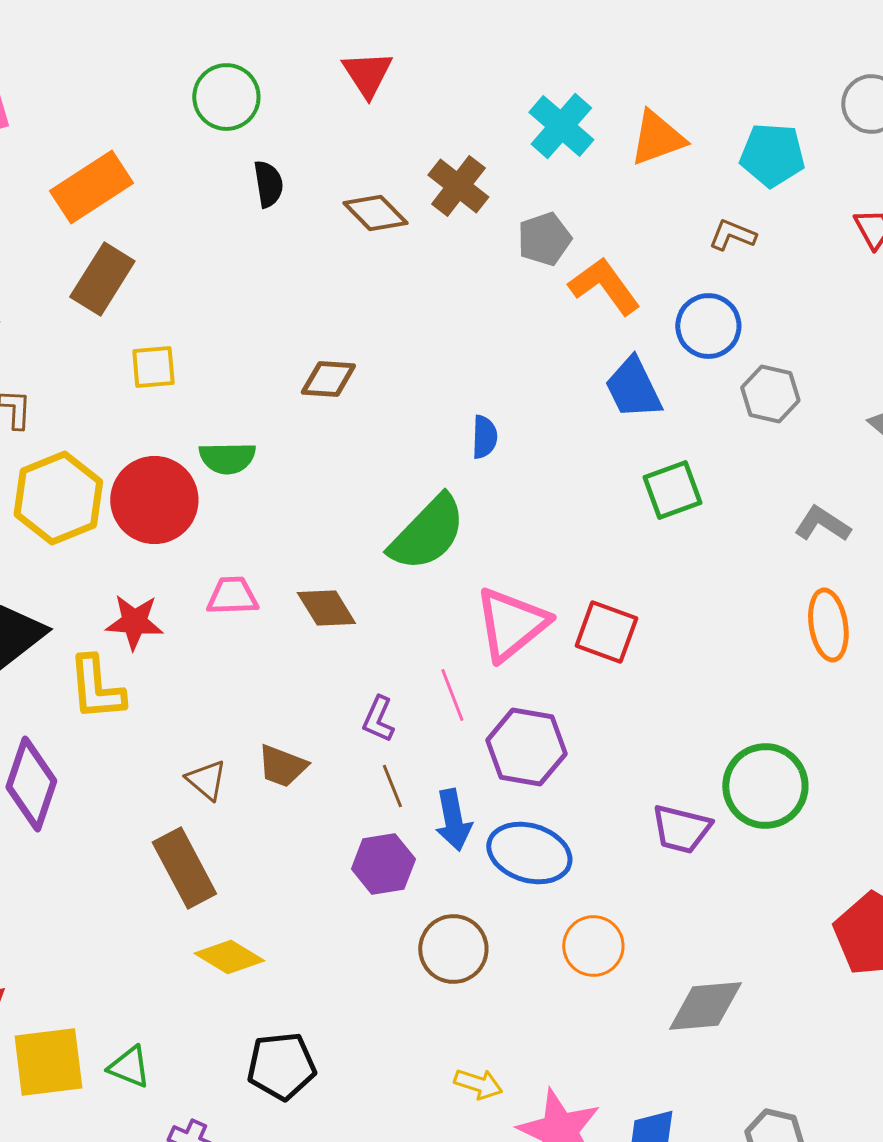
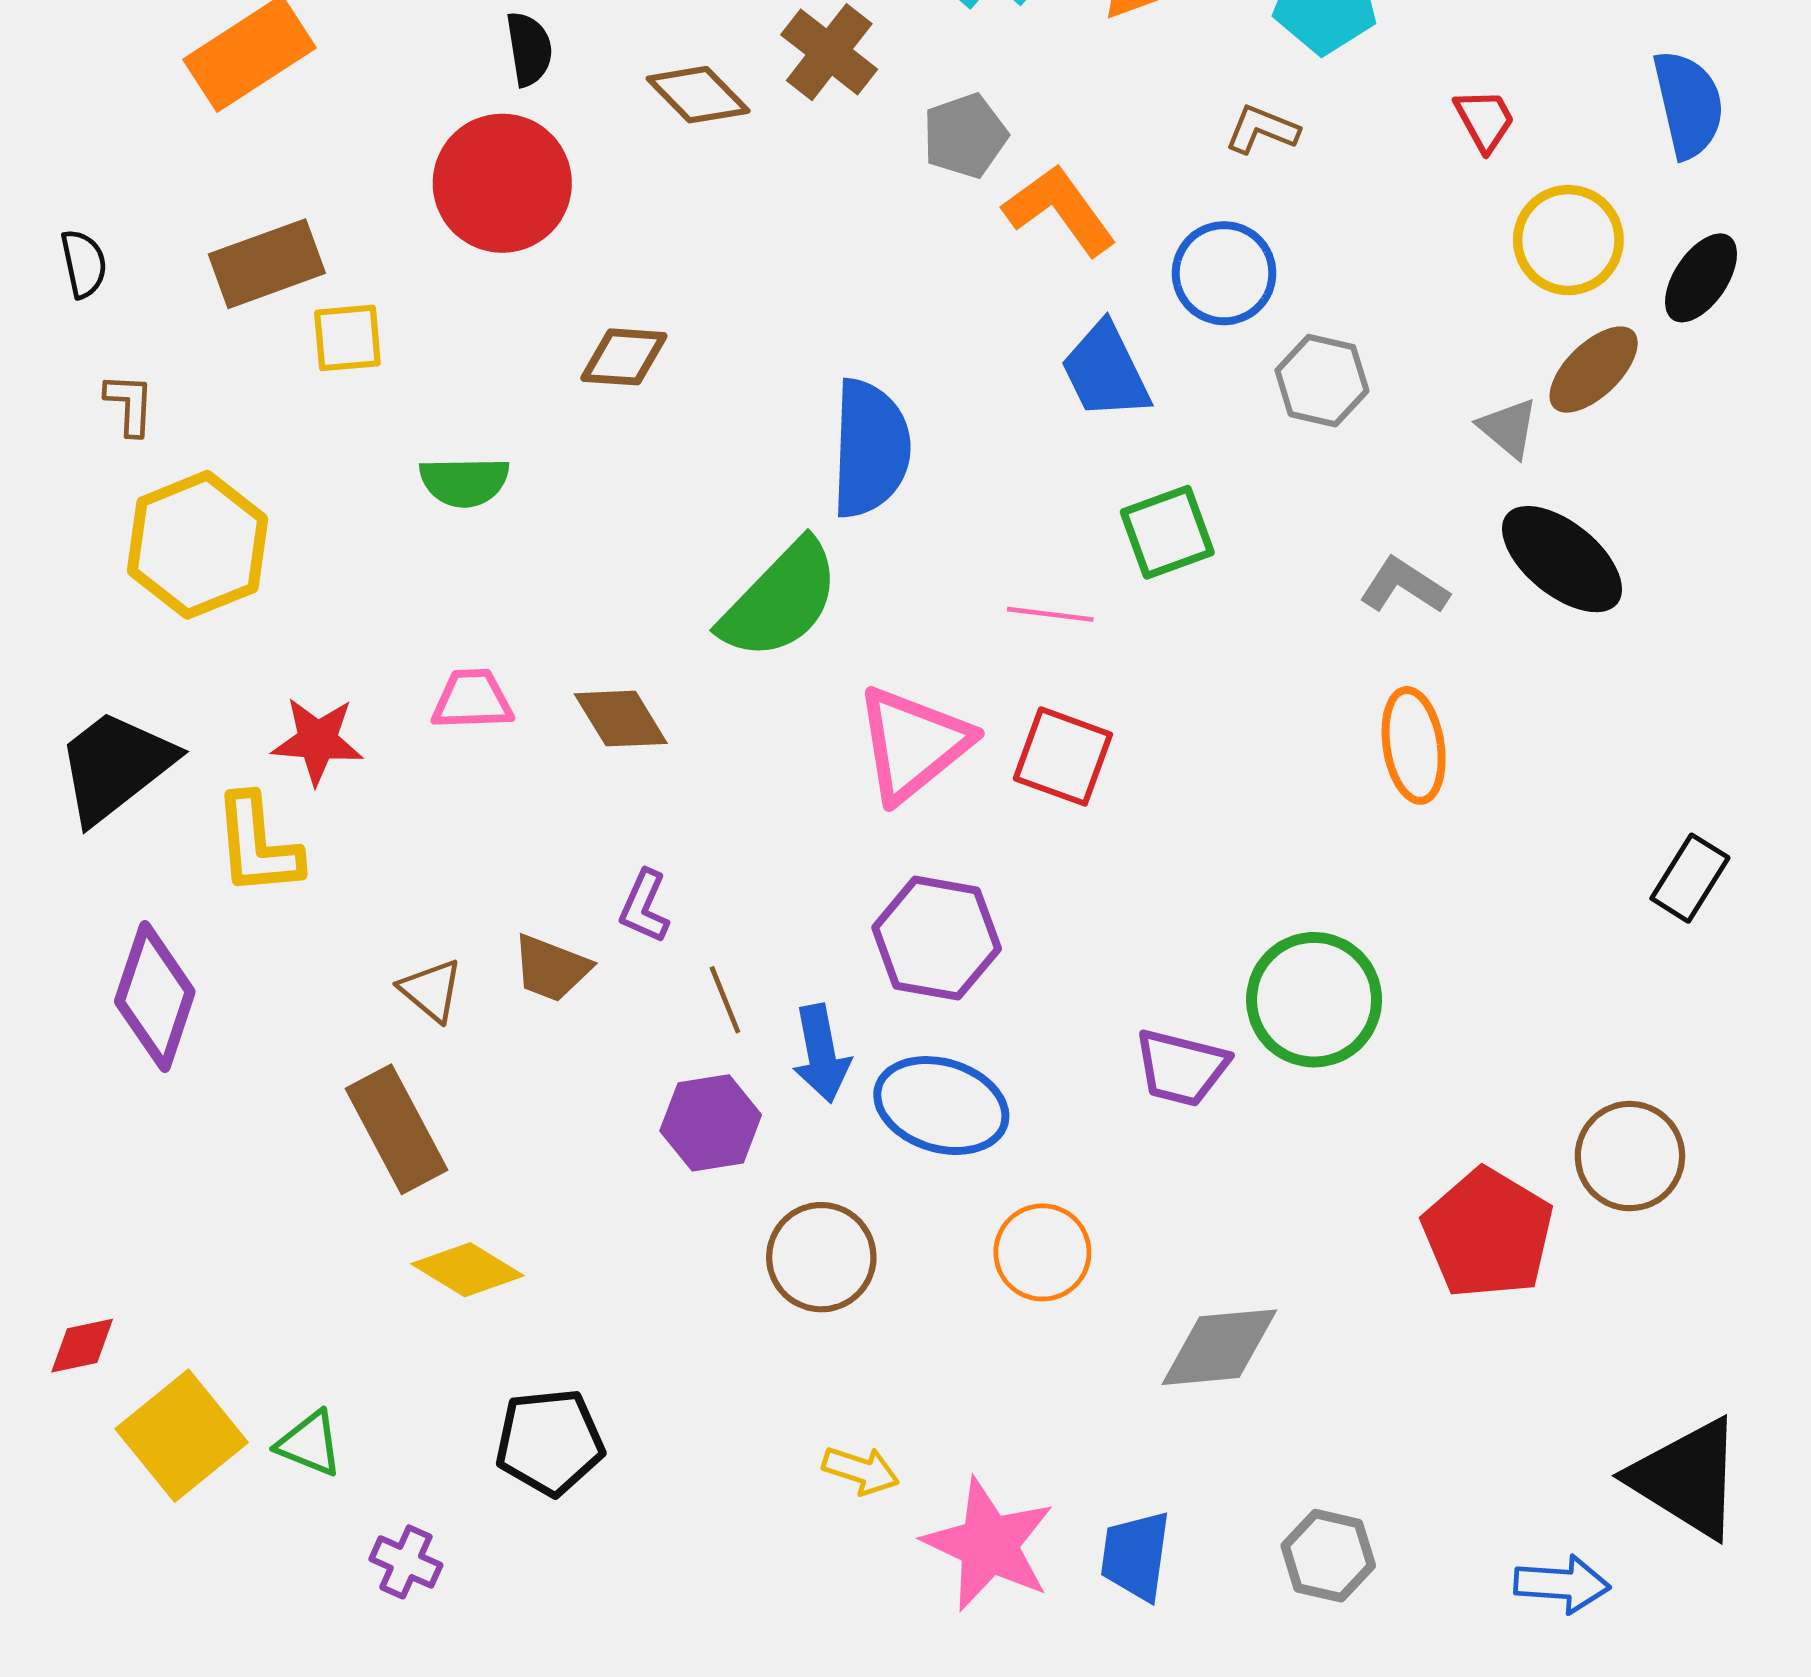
brown rectangle: (102, 279) -> (267, 264), moved, turned 38
blue semicircle: (484, 437) -> (870, 448), size x2.0
red circle: (154, 500) -> (502, 183), moved
pink line: (452, 695) -> (1050, 614), moved, turned -62
purple L-shape: (378, 719) -> (644, 907), moved
yellow square: (48, 1062) -> (182, 1436), turned -32

